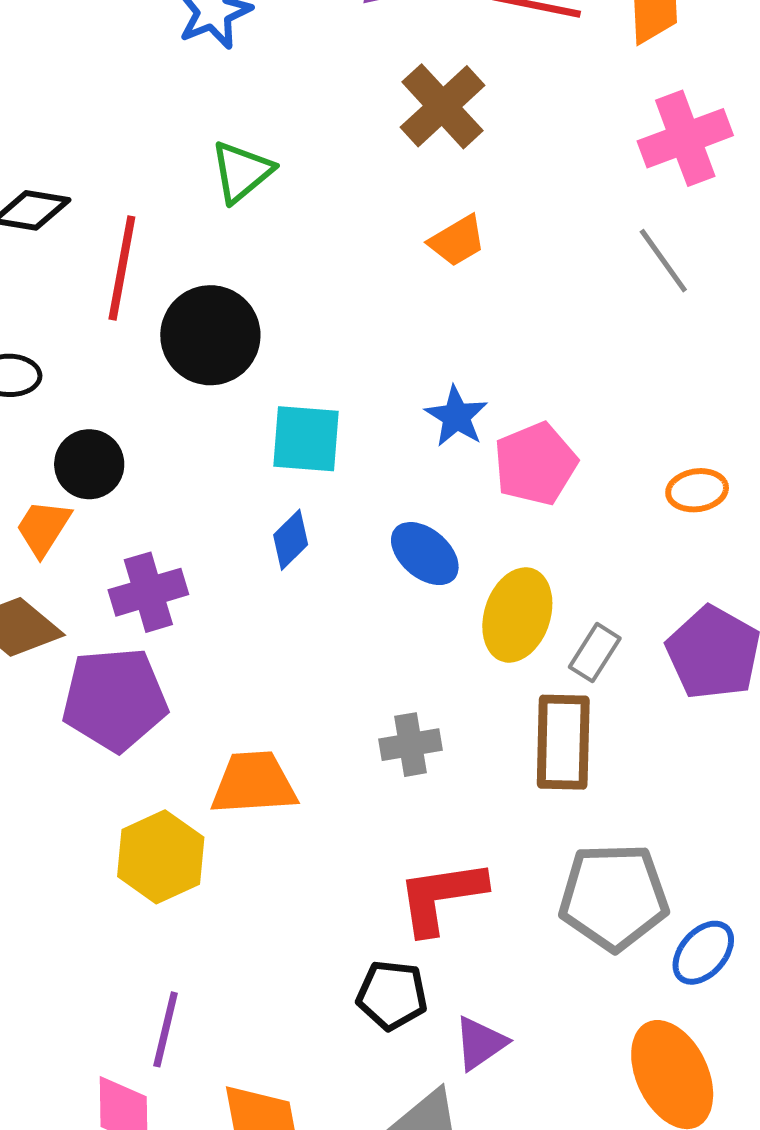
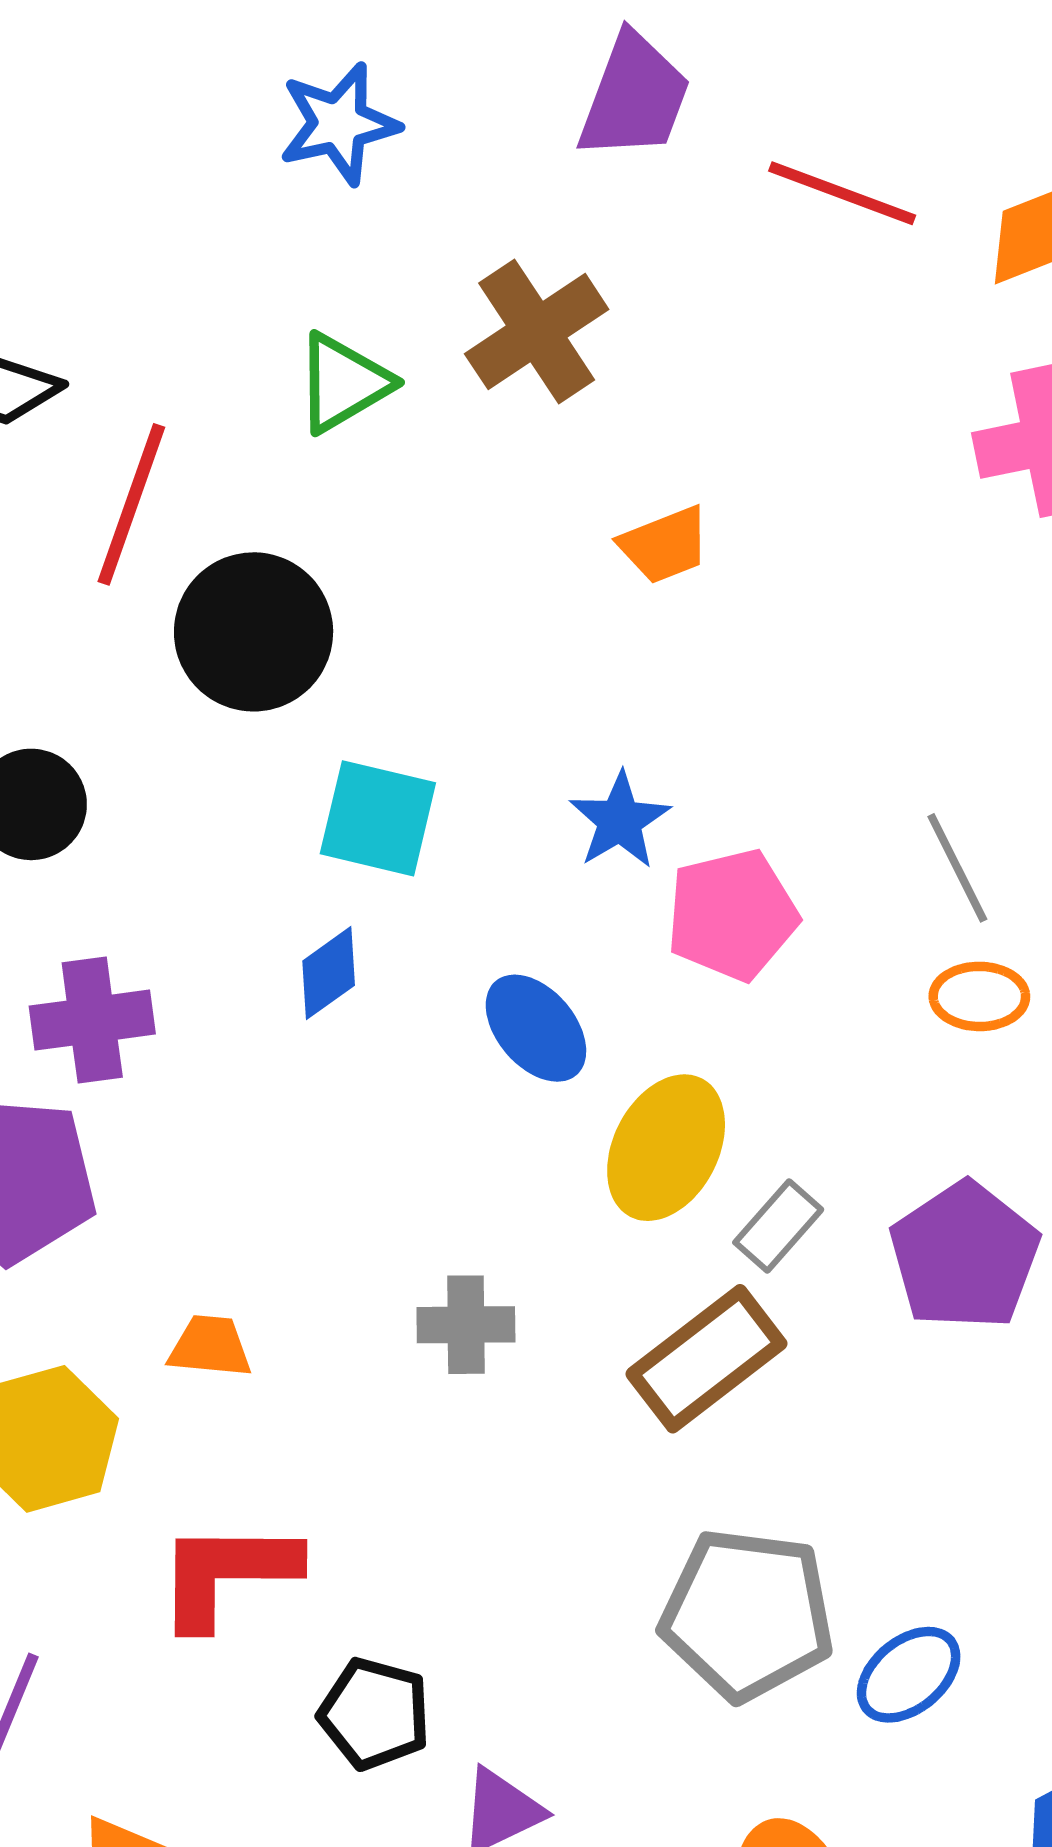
brown cross: (442, 106) -> (537, 332), moved
gray line: (663, 261) -> (957, 868), moved
brown rectangle: (563, 742) -> (706, 1359), turned 42
orange trapezoid: (254, 783) -> (210, 1346), size x0.6
red L-shape: (441, 897) -> (227, 1574), moved
blue ellipse: (703, 953) -> (909, 1675), moved

